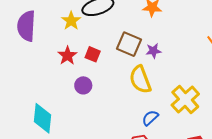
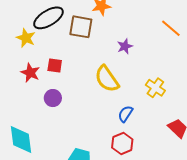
brown square: (129, 44) -> (81, 27), moved
purple star: (153, 51) -> (125, 46), moved
yellow cross: (185, 100) -> (155, 88), size x0.7

